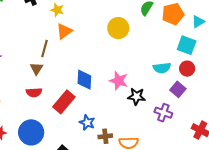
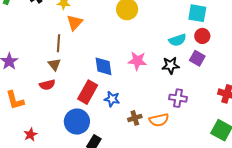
red semicircle: (34, 92) -> (47, 85), moved
black star: (136, 96) -> (171, 65), moved
purple cross: (163, 113) -> (178, 98), moved
blue star: (87, 123) -> (112, 99), moved
blue circle: (31, 132) -> (77, 122), moved

